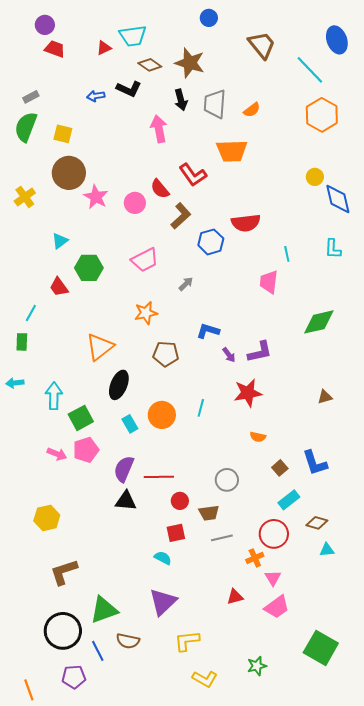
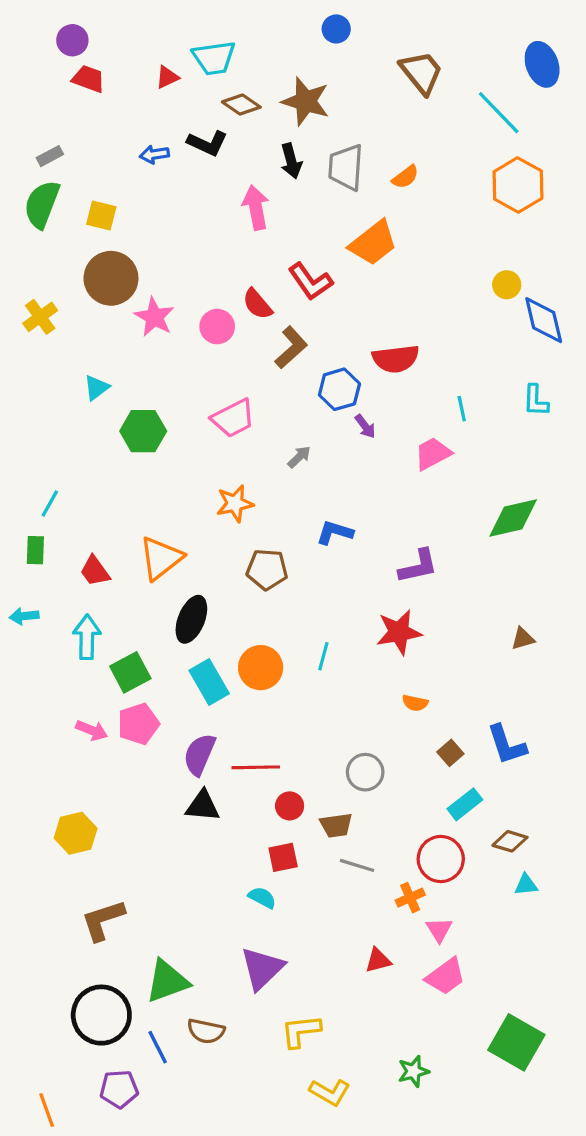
orange trapezoid: (232, 151) -> (373, 243), turned -36
pink trapezoid: (269, 282) -> (433, 454), turned 55
red trapezoid: (59, 287) -> (95, 571), moved
purple arrow: (229, 355) -> (365, 426), moved
cyan rectangle: (130, 424) -> (209, 682), size x1.5
gray line: (222, 538) -> (357, 865), turned 30

